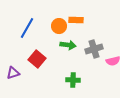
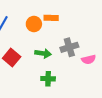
green arrow: (68, 45) -> (43, 53), moved

